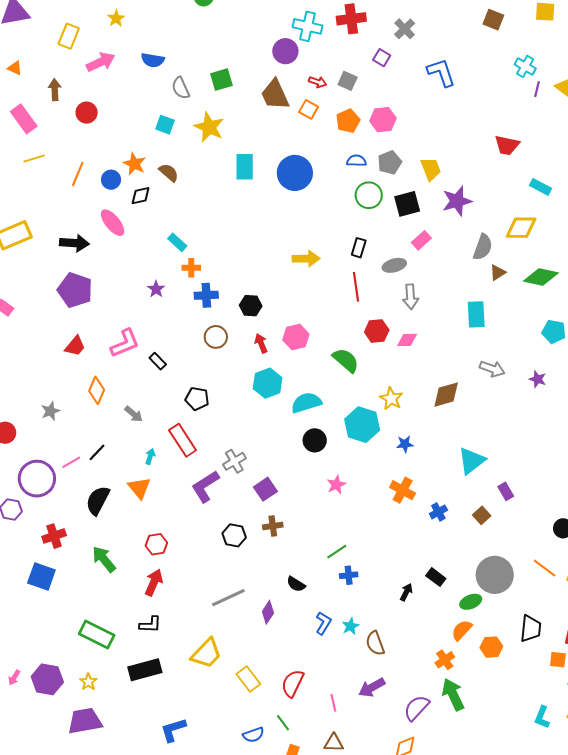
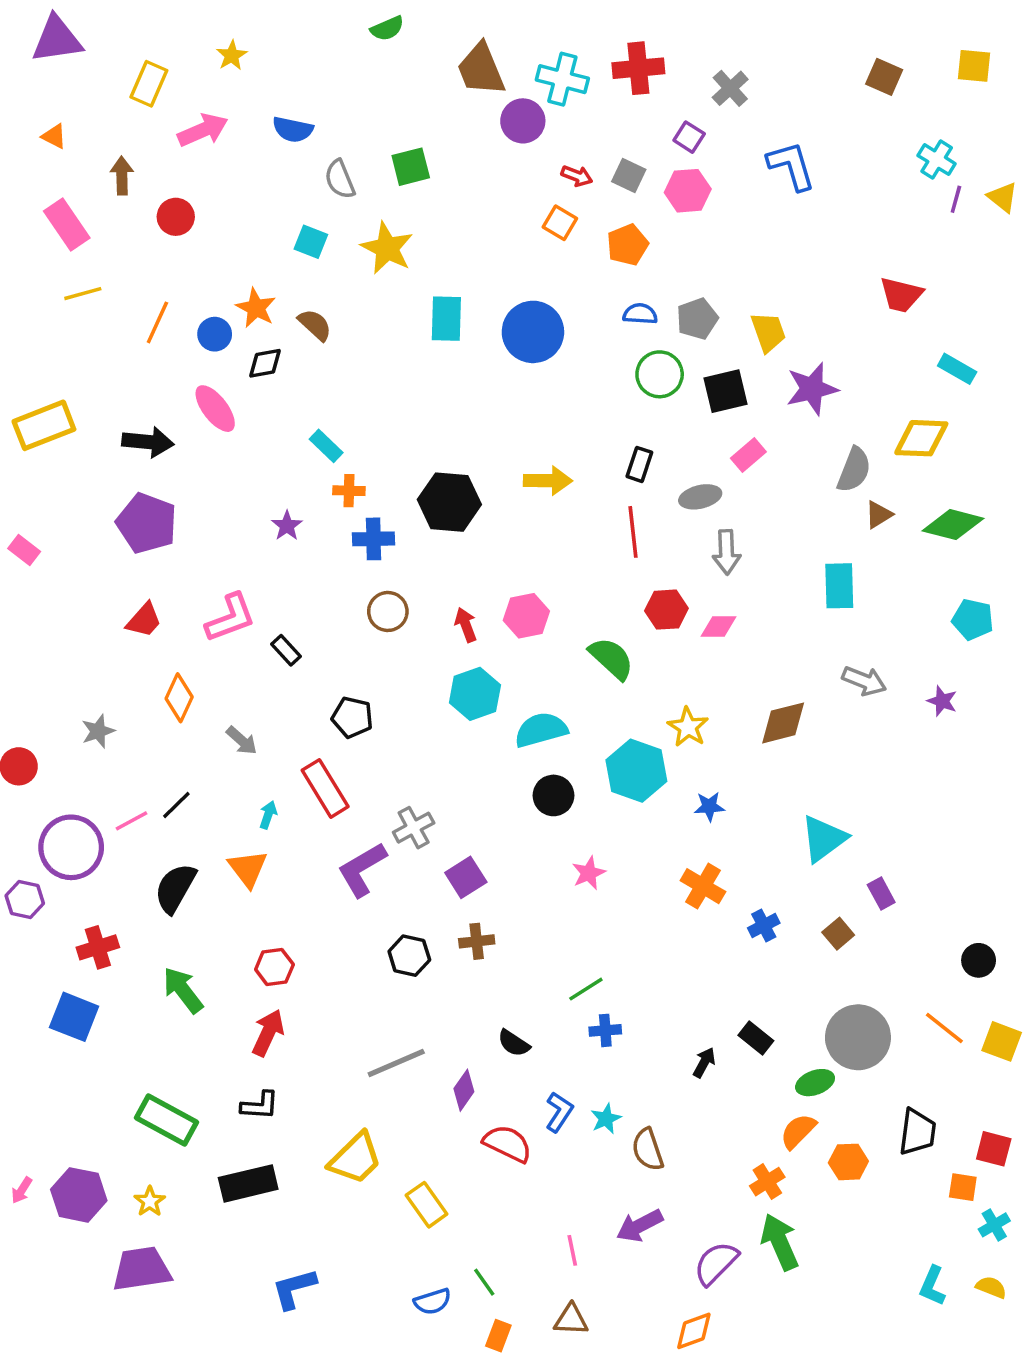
brown trapezoid: (275, 95) -> (481, 69), moved
pink hexagon: (383, 120) -> (688, 191), moved
black hexagon: (251, 306) -> (449, 502), moved, size x1.6
red semicircle: (293, 683) -> (507, 1144), moved, turned 88

